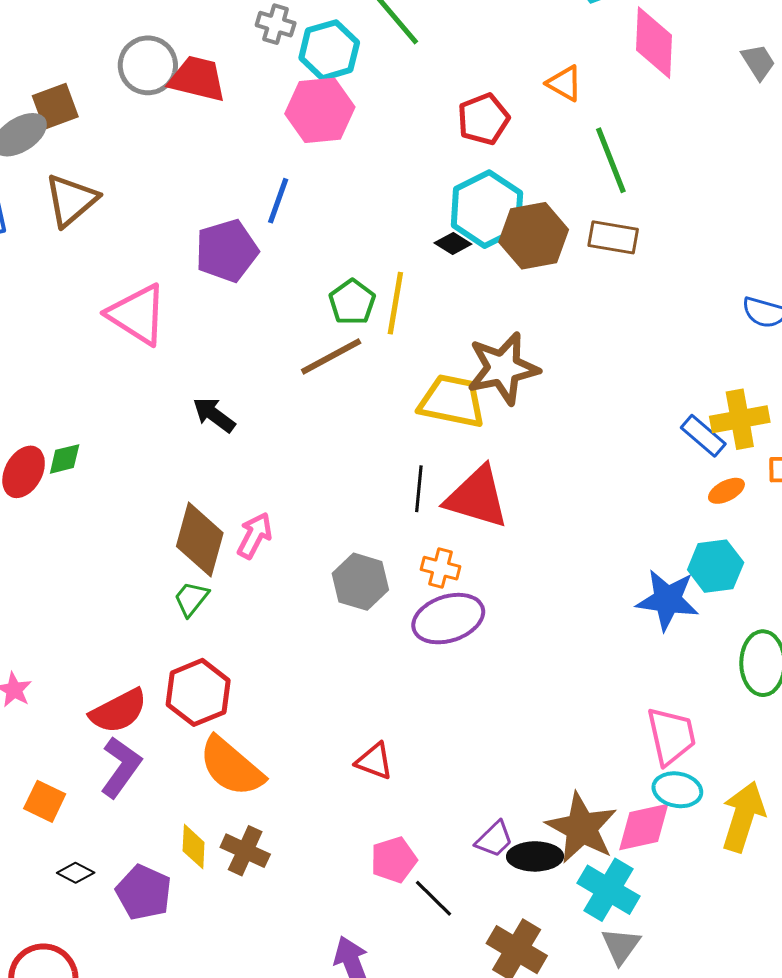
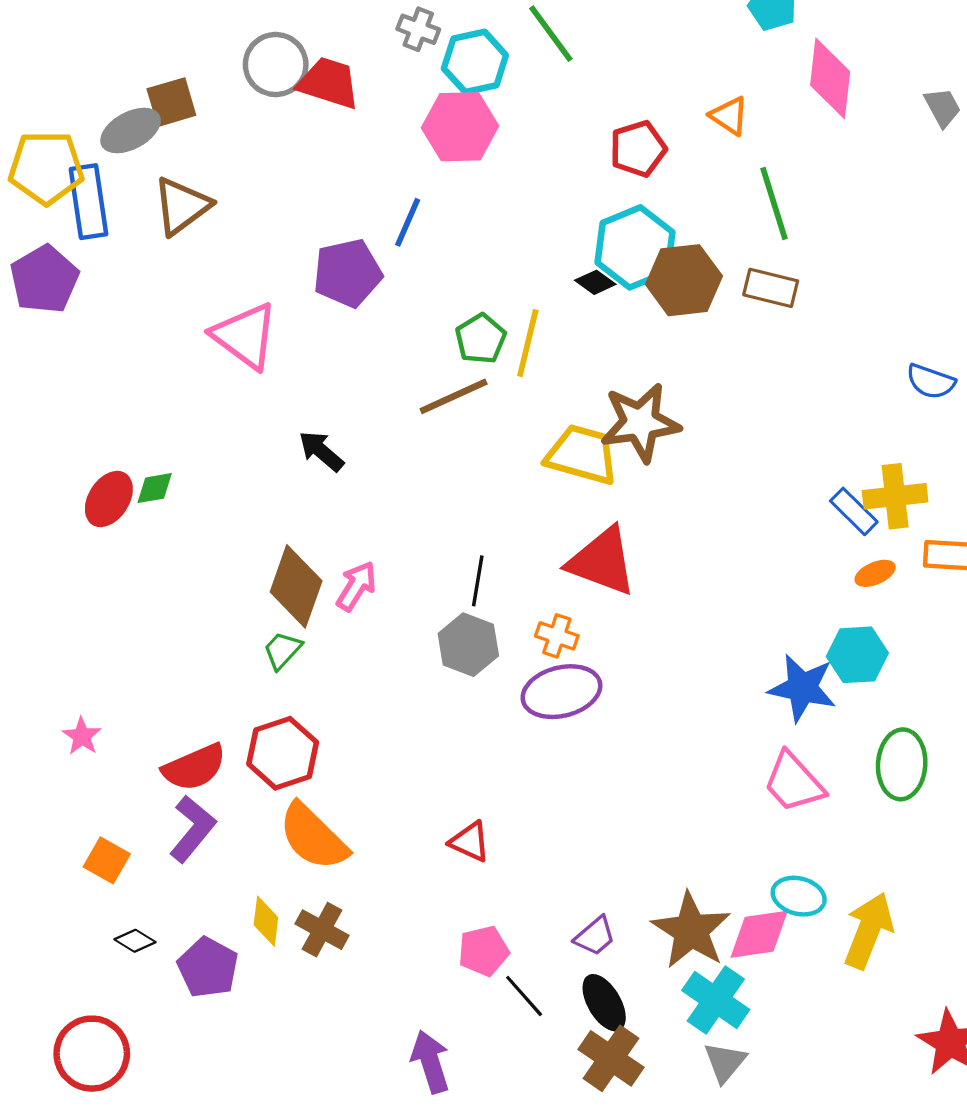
black line: (419, 489) -> (478, 581), moved
pink trapezoid: (671, 736) -> (794, 782), moved, turned 146
black ellipse: (535, 856) -> (604, 1003), moved, turned 56

